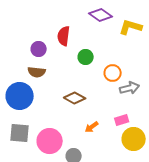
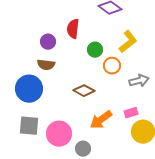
yellow L-shape: (131, 27) -> (128, 42), moved, turned 125
orange circle: (113, 73) -> (112, 66), moved
orange arrow: (92, 127) -> (101, 120), size x1.6

